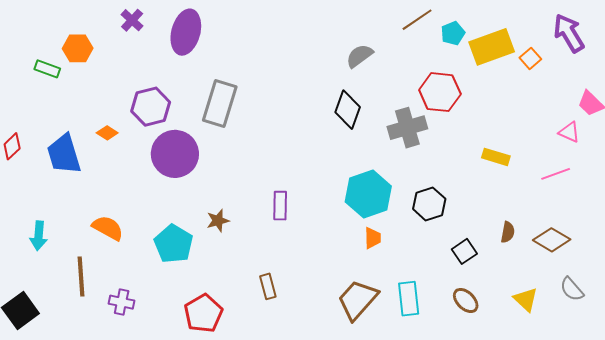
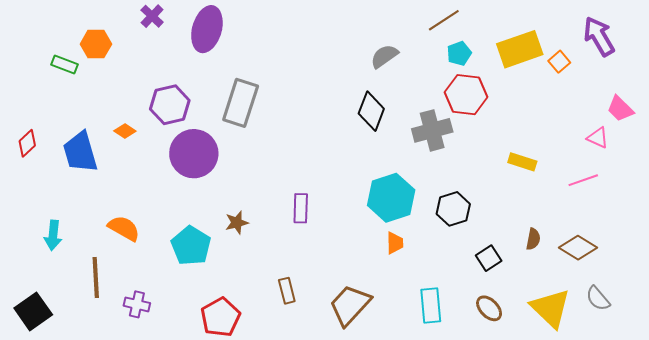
cyan pentagon: (453, 33) -> (459, 53), moved
yellow triangle: (526, 299) -> (550, 308), size x1.6
brown trapezoid: (358, 300) -> (350, 305), moved

